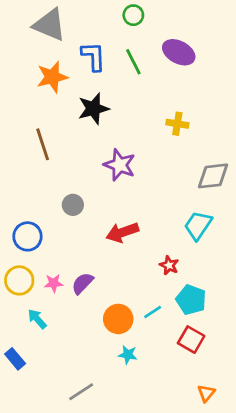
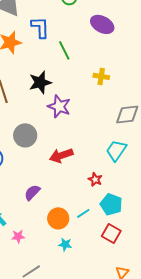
green line: (133, 62) -> (64, 50), moved
black star: (93, 109) -> (40, 82), moved
gray circle: (73, 205) -> (25, 135), size x1.5
pink star: (54, 283) -> (18, 236), moved

